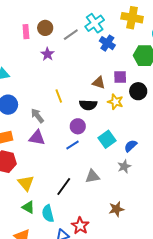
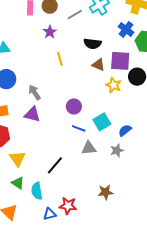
blue cross: (107, 43) -> (126, 29), moved
purple square: (120, 77) -> (120, 61), size x1.5
yellow line: (59, 96) -> (60, 59), moved
black semicircle: (88, 105) -> (93, 44), moved
blue line: (73, 145) -> (79, 128), moved, turned 48
gray triangle: (92, 176) -> (89, 148), moved
red star: (80, 226) -> (68, 206), turned -30

